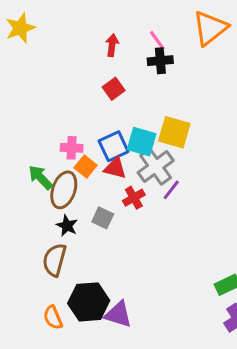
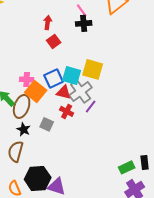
red arrow: (112, 45) -> (48, 22), moved
orange square: (86, 167) -> (36, 91), size x1.5
red triangle: (115, 168) -> (64, 92), moved
red cross: (134, 198) -> (67, 111), turned -32

